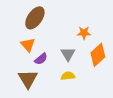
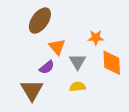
orange triangle: (28, 45) -> (57, 47), moved
orange diamond: (98, 55) -> (112, 63), turned -50

